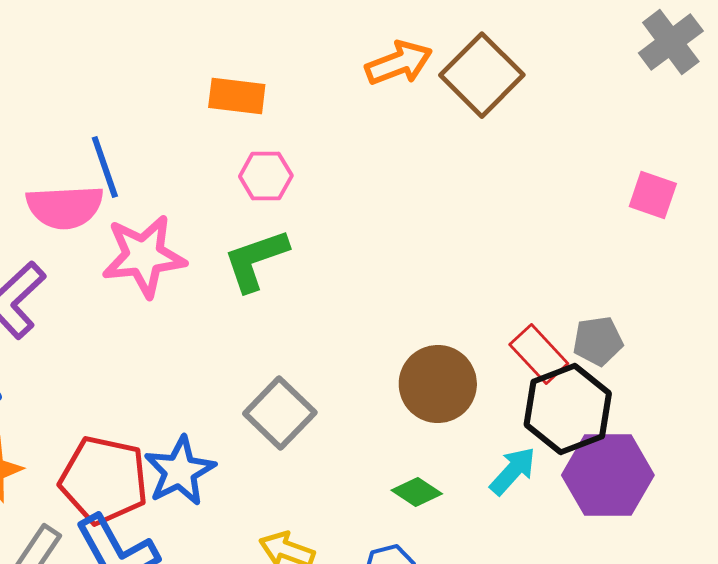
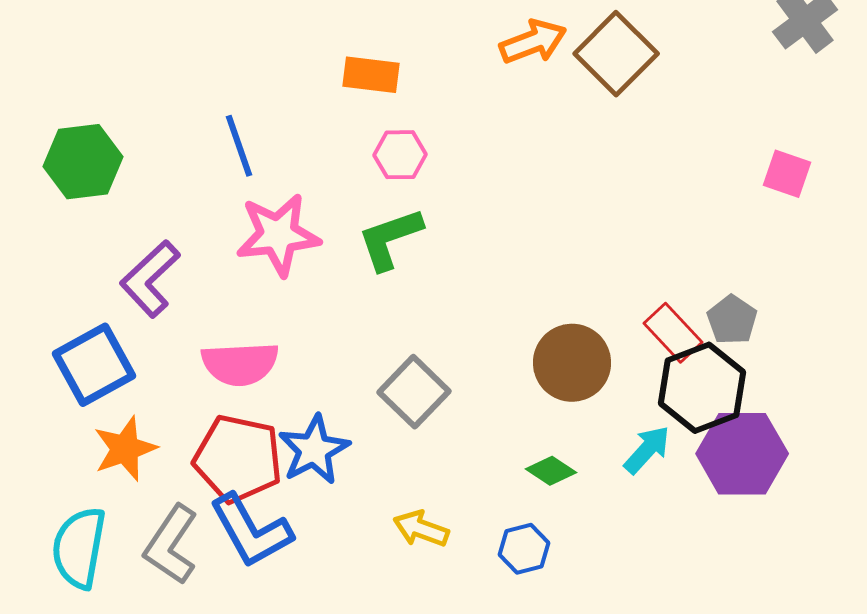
pink semicircle: (65, 207) -> (240, 364), moved
gray pentagon: (598, 341) -> (732, 320), turned -30

